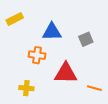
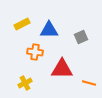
yellow rectangle: (15, 19) -> (22, 24), moved
yellow cross: (26, 88) -> (25, 83), turned -32

